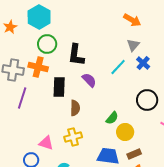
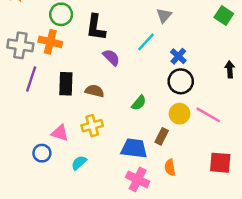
blue cross: (143, 63) -> (178, 56), moved
black rectangle: (59, 87) -> (66, 84), moved
brown semicircle: (75, 108) -> (95, 91), turned -77
yellow circle: (125, 132) -> (180, 114), moved
brown rectangle: (134, 154) -> (162, 136), moved, turned -40

